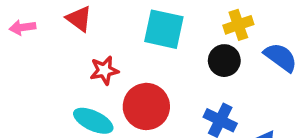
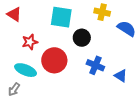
yellow cross: (238, 25) -> (102, 12), turned 35
black circle: (224, 61) -> (82, 38), moved

